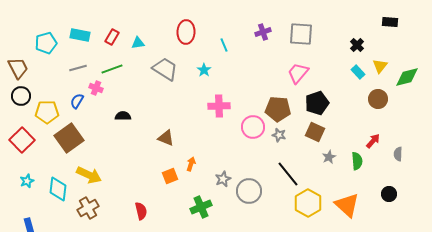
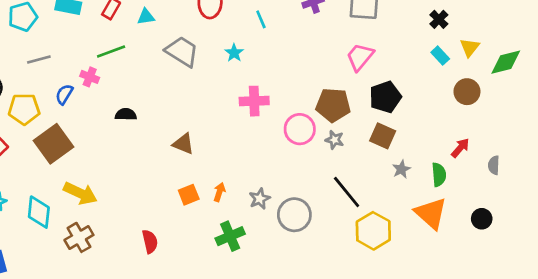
gray line: (78, 68) -> (39, 60), moved
orange arrow: (191, 164) -> (219, 192), moved
orange triangle: (347, 205) -> (431, 213), moved

